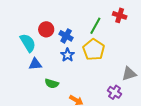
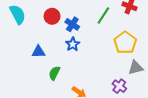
cyan semicircle: (28, 43) -> (18, 14), moved
yellow pentagon: (94, 50) -> (125, 43), moved
green semicircle: (52, 84) -> (54, 73), turned 96

